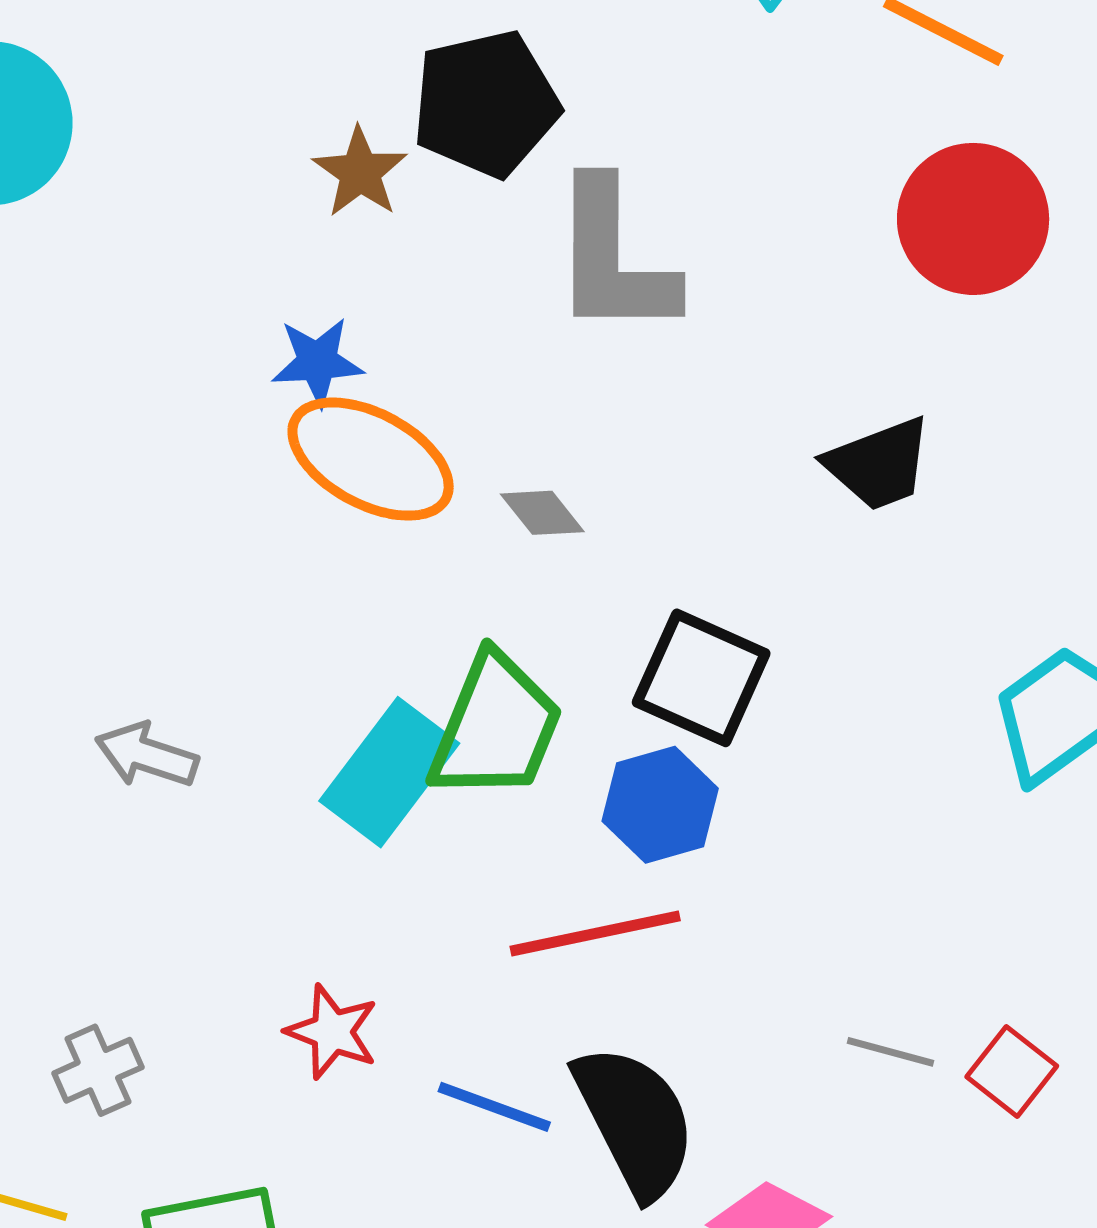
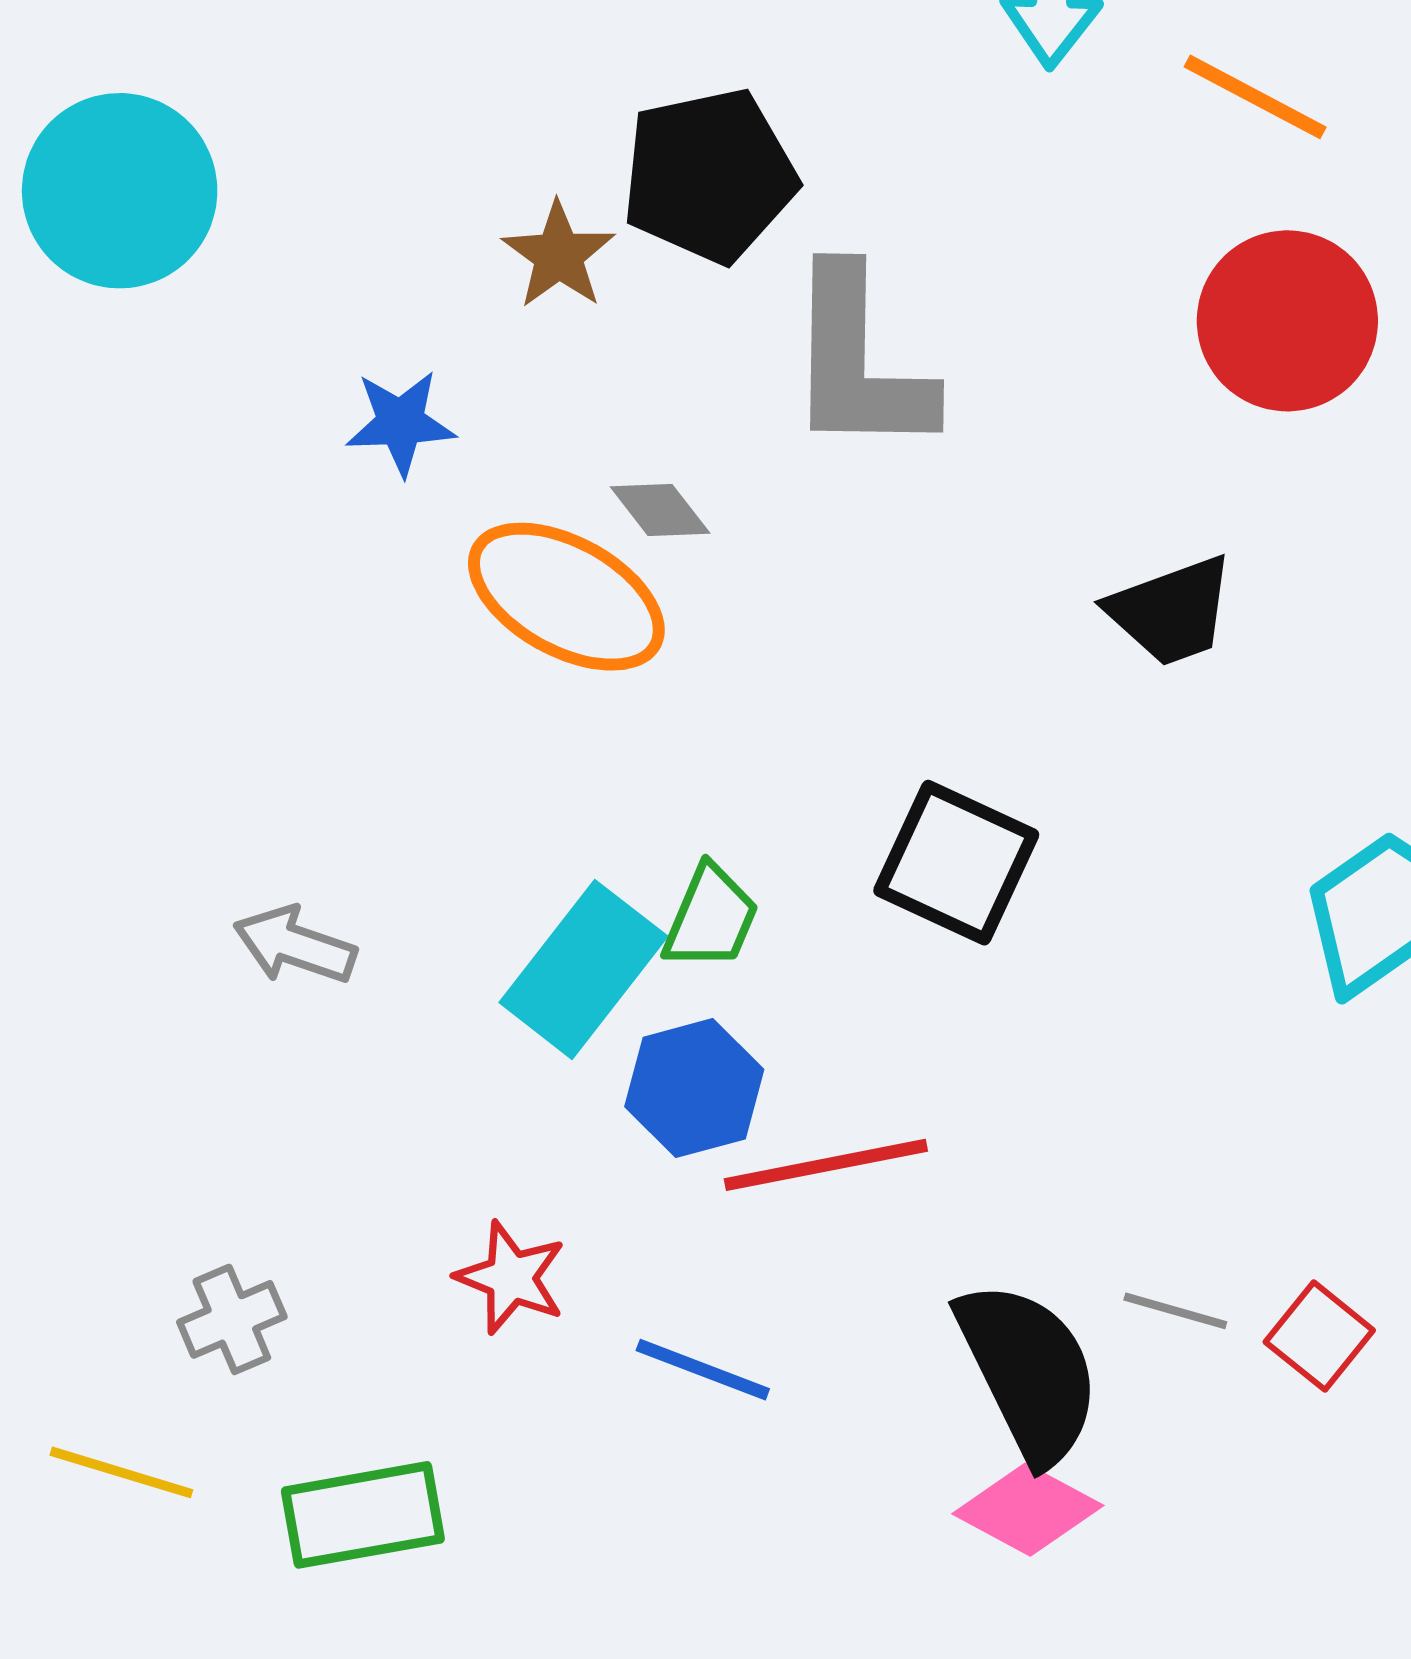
blue star: (317, 362) -> (401, 423), moved
gray diamond: (542, 513) -> (660, 510), moved
green trapezoid: (496, 727) -> (711, 918), size x0.6
blue hexagon: (660, 805) -> (694, 1088), moved
black semicircle: (635, 1121) -> (1029, 1372), moved

